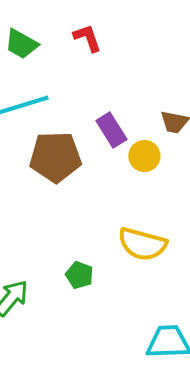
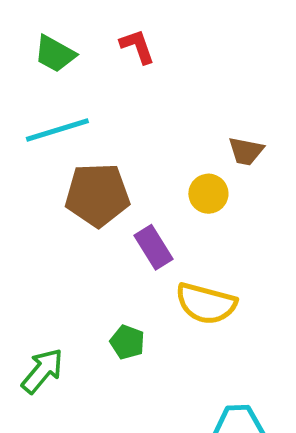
purple rectangle: (111, 130) -> (154, 247), moved

